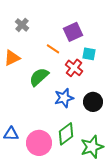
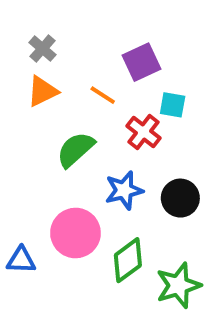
orange triangle: (12, 58) -> (42, 91), moved
pink circle: (39, 143) -> (75, 233), moved

